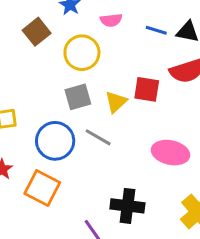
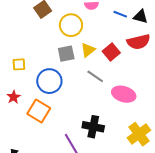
red square: (147, 89) -> (111, 52), turned 36
yellow triangle: (116, 102) -> (88, 50), moved
gray line: (98, 137) -> (95, 76), moved

